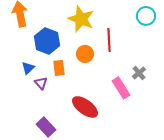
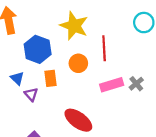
blue triangle: (28, 68) -> (17, 78), turned -32
pink rectangle: (121, 88) -> (112, 85), moved, turned -75

